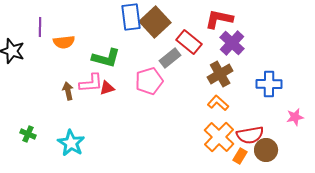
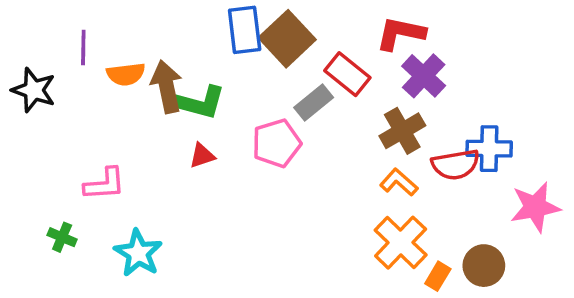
pink L-shape: (91, 83) -> (105, 184), moved
brown arrow: (68, 91) -> (167, 87), moved, size x1.6
pink star: (295, 117) -> (535, 207), size x1.6
red semicircle: (250, 135) -> (456, 165), moved

